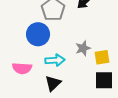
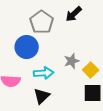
yellow square: (102, 57) -> (91, 70), turned -35

